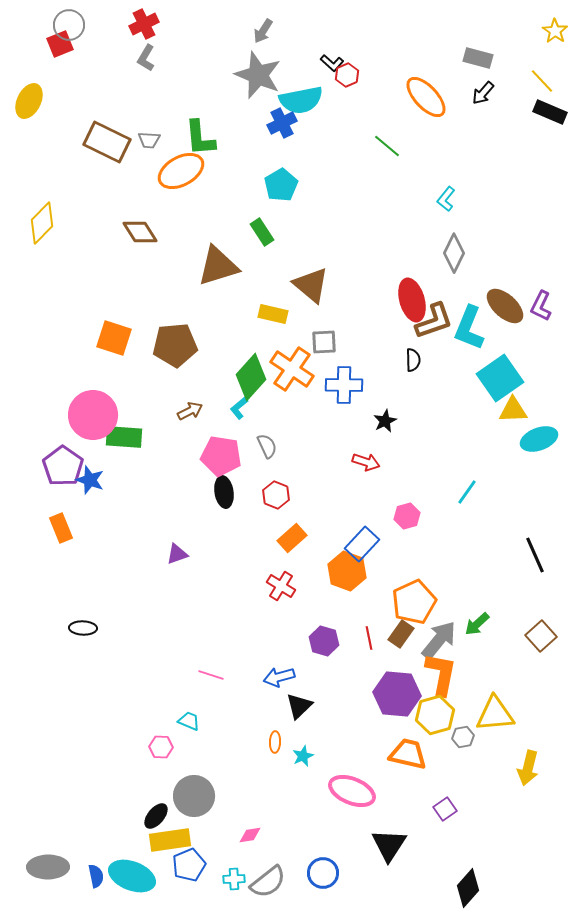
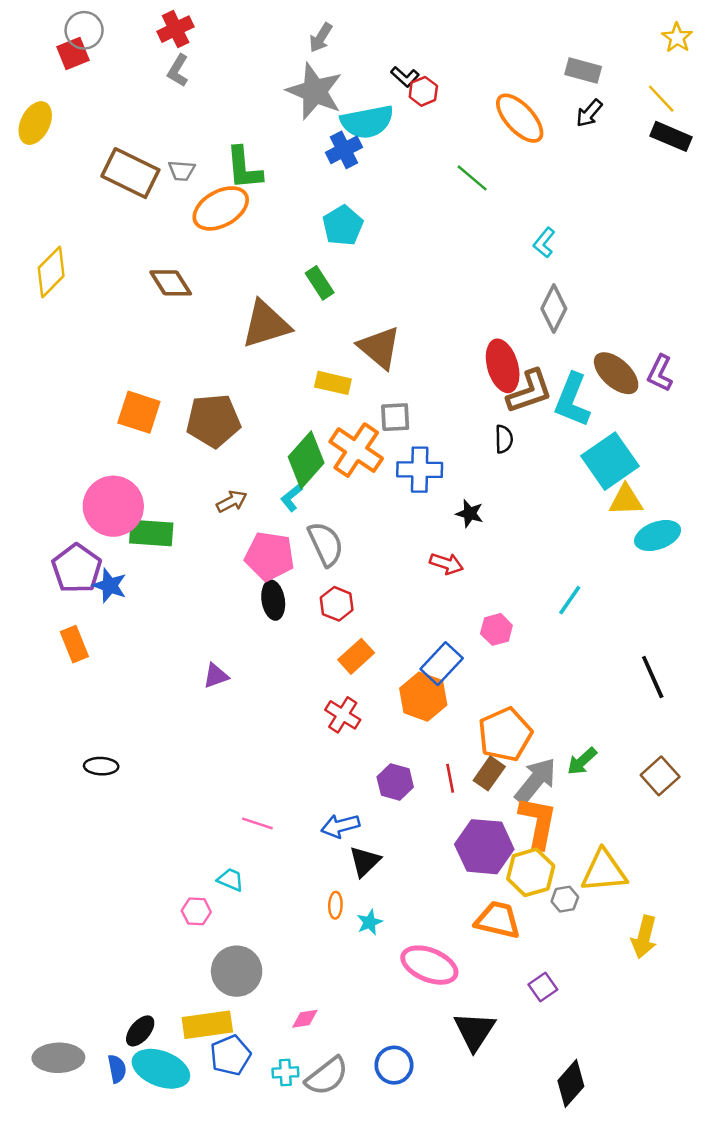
black star: (385, 421) -> (470, 514), turned -30
gray semicircle: (267, 446) -> (326, 544), size x1.5
black ellipse: (156, 816) -> (140, 1031), moved

